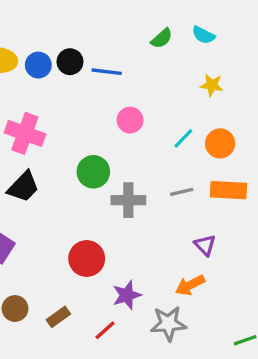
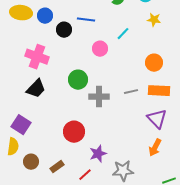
black circle: (70, 62) -> (64, 30), moved
yellow star: (212, 85) -> (154, 20), moved
cyan line: (183, 138) -> (123, 34), moved
purple triangle: (205, 245) -> (157, 119), moved, size x1.5
orange arrow: (190, 285) -> (155, 148), moved, turned -36

